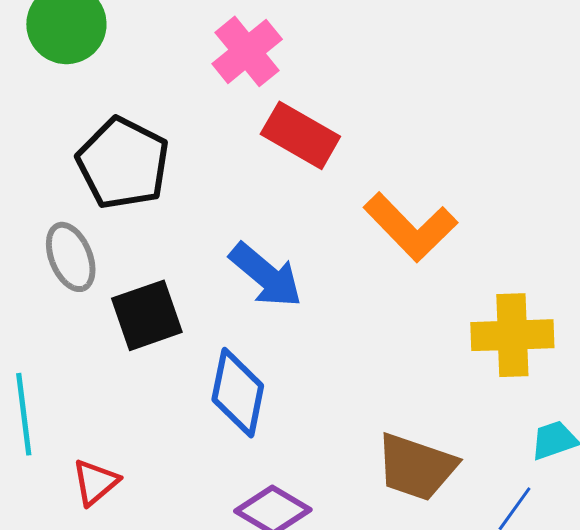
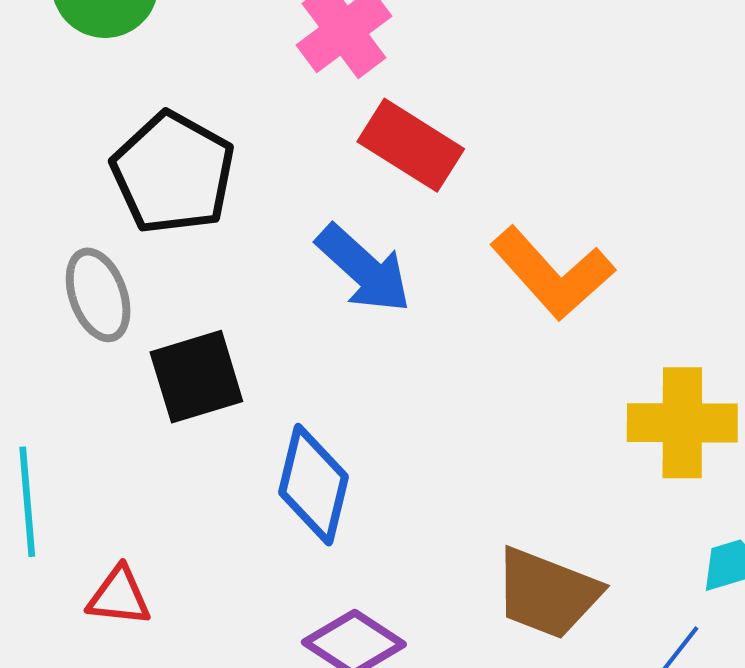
blue arrow: (266, 275) -> (364, 269), moved
red triangle: (95, 482) -> (119, 596), turned 44

